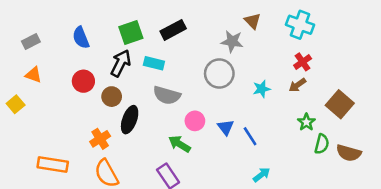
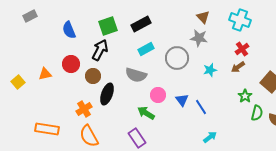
gray rectangle: (31, 41) -> (30, 16), moved
gray star: (232, 41) -> (199, 38), moved
cyan rectangle: (154, 63) -> (146, 49), moved, turned -42
orange triangle: (33, 75) -> (45, 74), moved, turned -32

